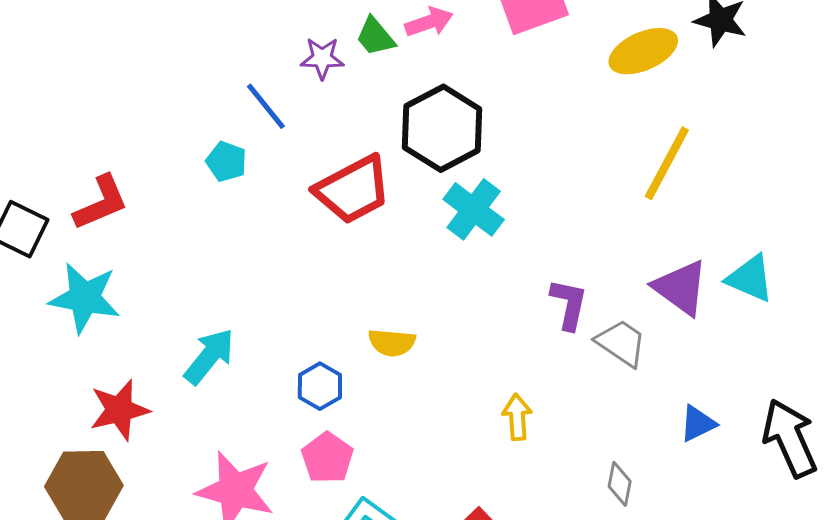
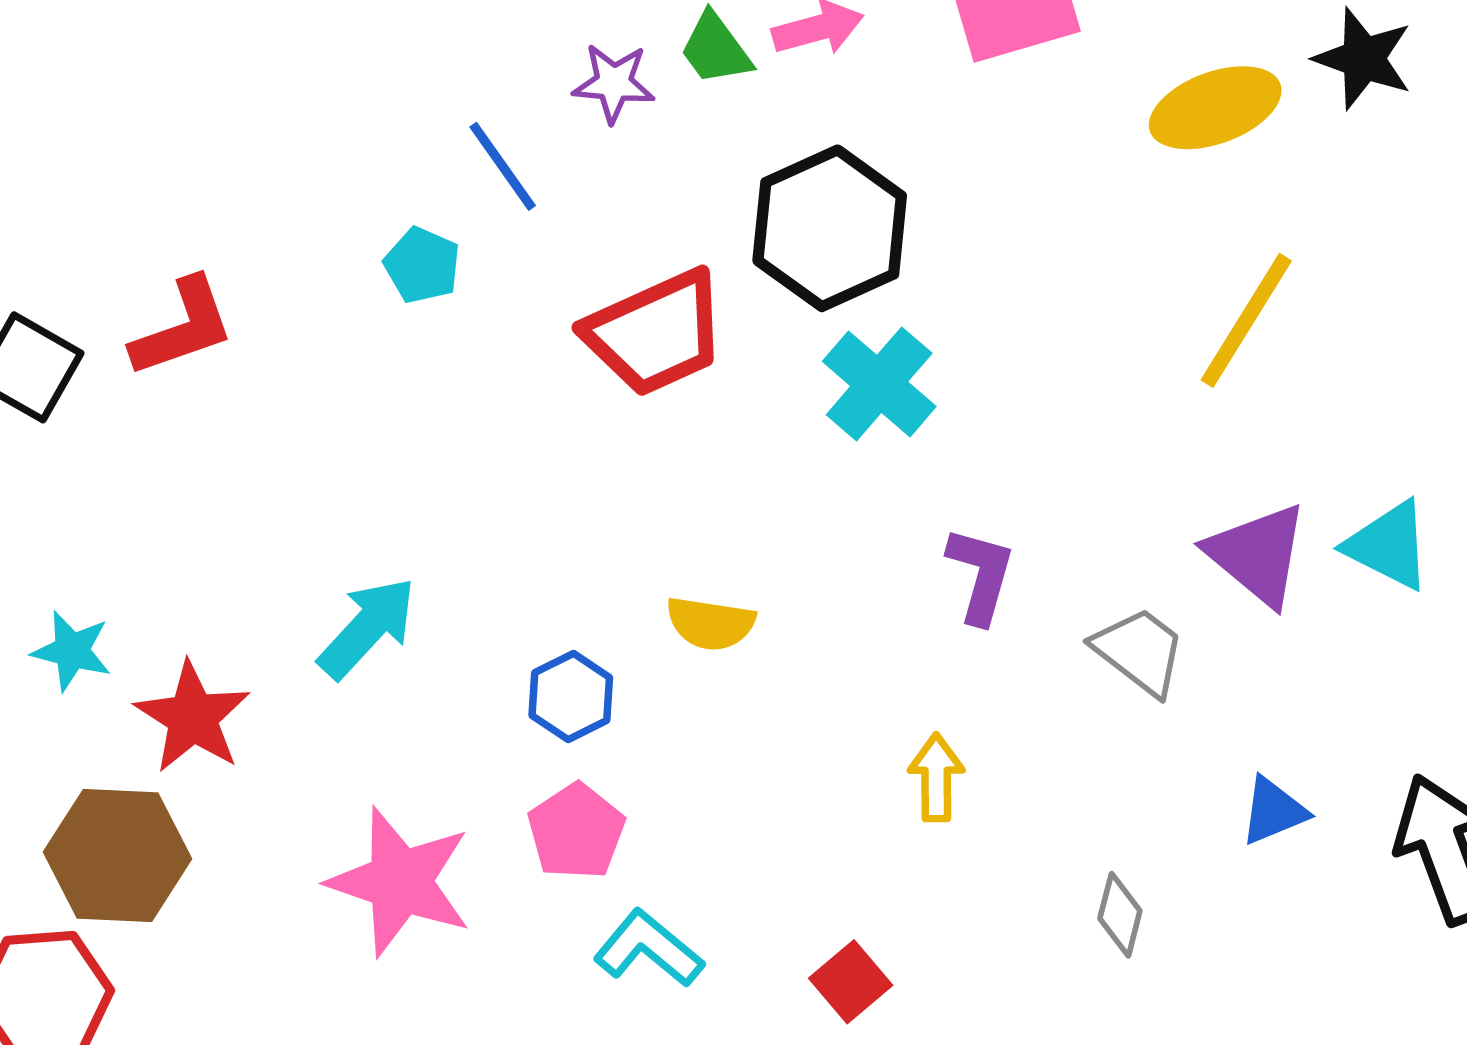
cyan star: (85, 298) -> (72, 651), moved, size x0.6
purple L-shape: (569, 304) -> (981, 575), moved
red star: (119, 410) -> (193, 717), turned -30

